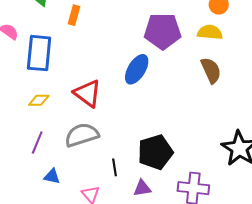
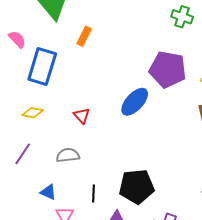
red triangle: (87, 93) -> (82, 116), size x0.6
gray semicircle: (82, 135) -> (68, 155), size x0.7
blue triangle: (52, 176) -> (48, 192), moved

